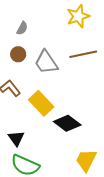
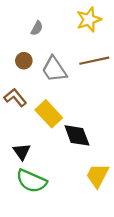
gray semicircle: (22, 28) -> (37, 28), moved
black diamond: (67, 123) -> (77, 135), turned 32

